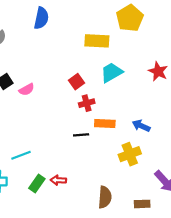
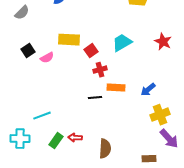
yellow rectangle: (97, 41) -> (69, 40), moved
blue arrow: (141, 126) -> (148, 90), turned -63
yellow cross: (130, 154) -> (160, 115), moved
brown semicircle: (105, 197) -> (105, 149), moved

